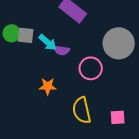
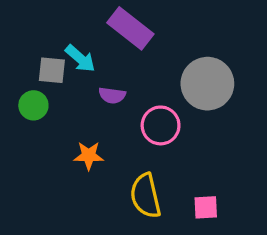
green circle: (12, 33) -> (33, 105), moved
cyan arrow: (48, 42) -> (80, 59), moved

